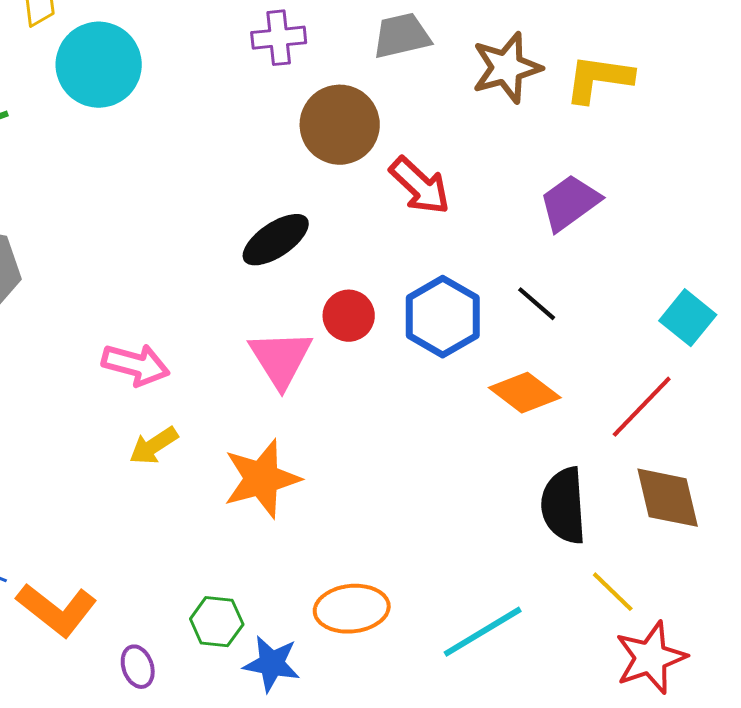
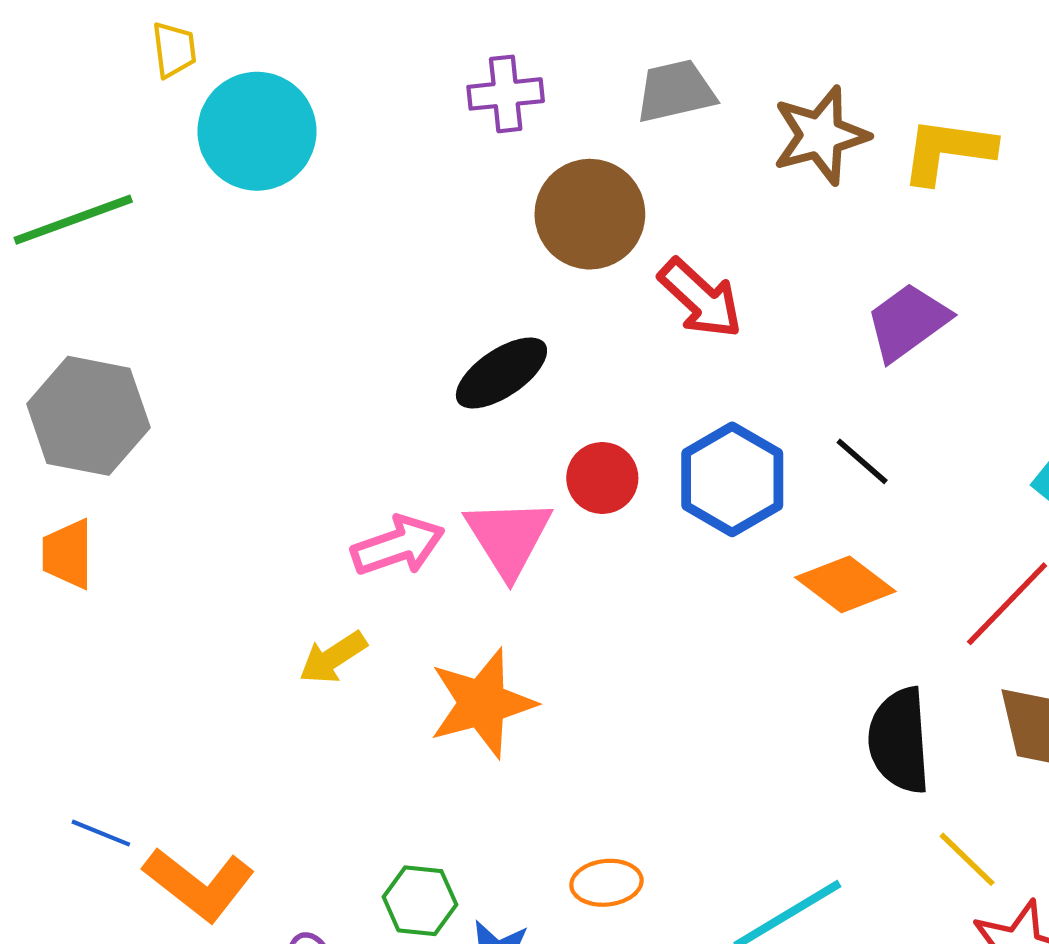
pink arrow: (136, 365) -> (398, 546), moved, turned -34
orange ellipse: (352, 609) -> (606, 883), size x0.7

